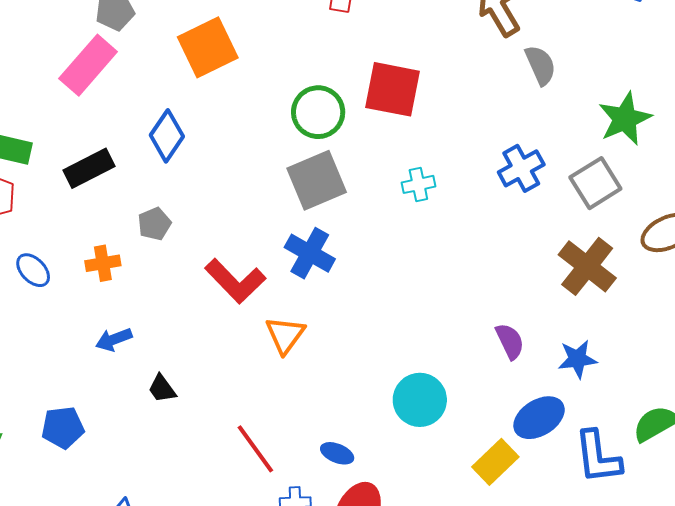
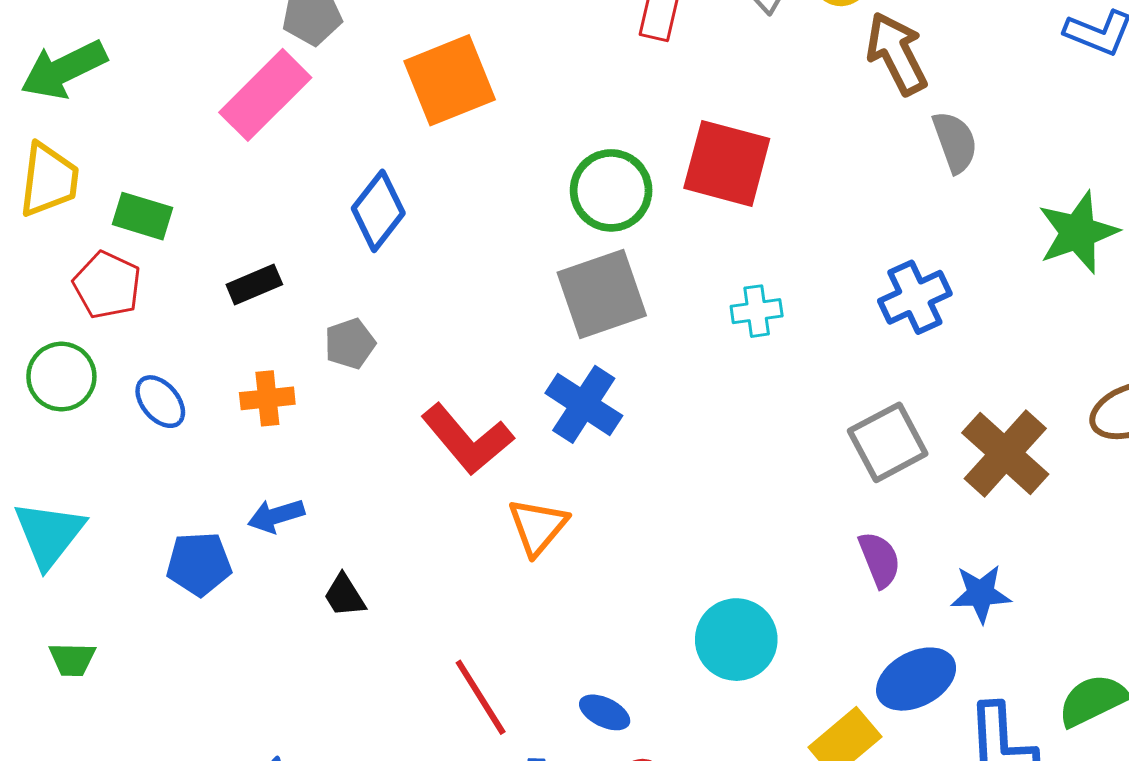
black rectangle: (89, 168) -> (254, 285), moved, size x0.7
gray square: (595, 183) -> (888, 442), moved
blue pentagon: (63, 427) -> (199, 564), moved

